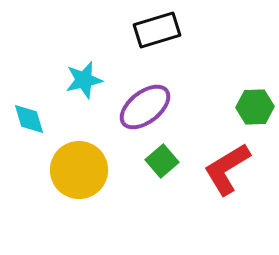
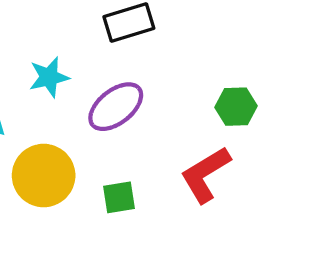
green square: (162, 161) -> (119, 197), moved, turned 32

